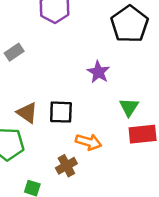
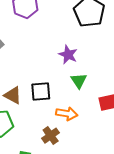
green triangle: (129, 107) -> (79, 81), moved

